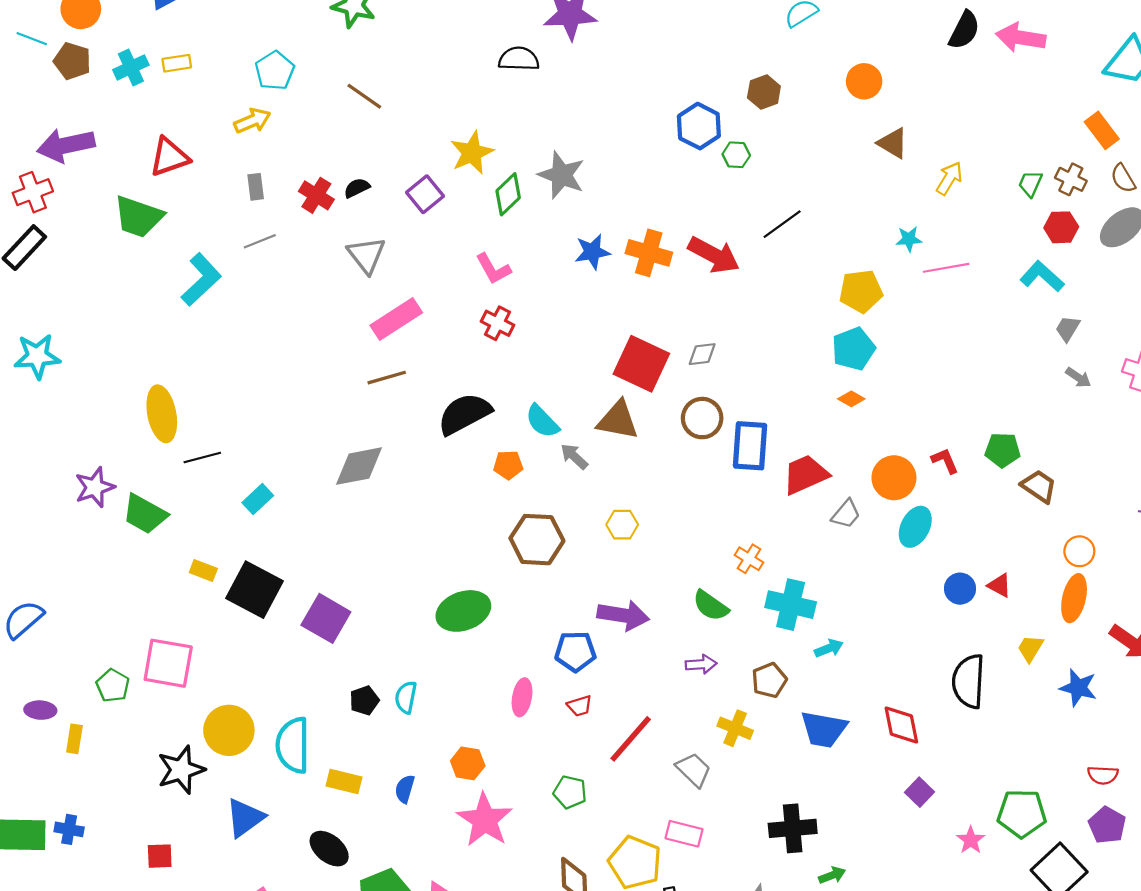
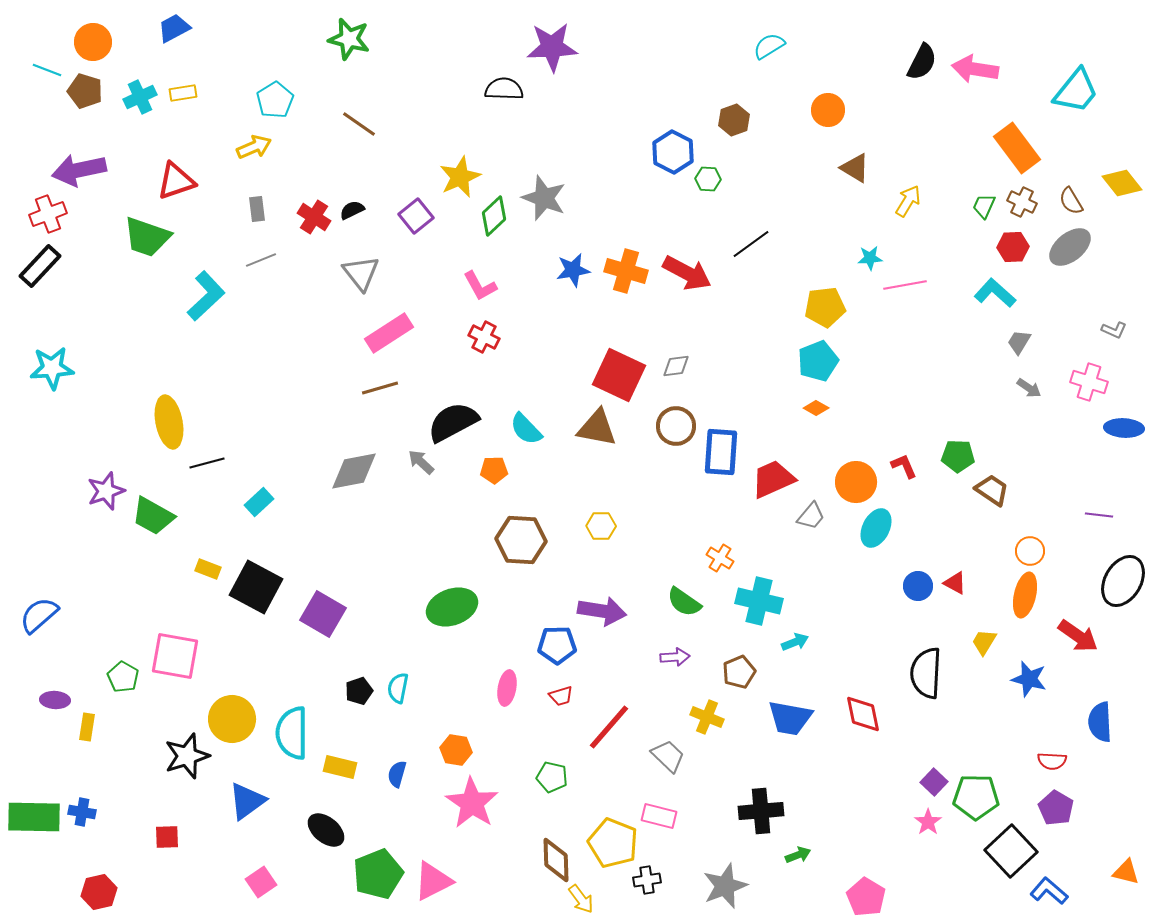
orange rectangle: (1102, 130) -> (1017, 148), moved, size x1.4
gray arrow: (574, 456) -> (421, 462), moved
purple square: (920, 792) -> (934, 782), moved

